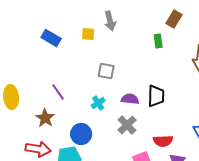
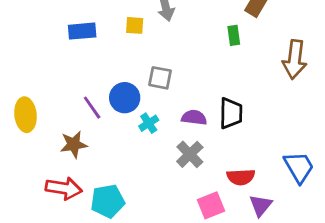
blue rectangle: (51, 38) -> (82, 31), turned -36
brown star: (45, 118) -> (74, 144), turned 30
blue circle: (81, 134) -> (125, 98), moved

